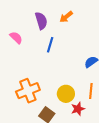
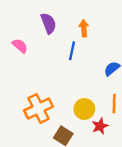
orange arrow: (66, 17) -> (84, 28), moved, turned 128
blue line: (50, 45) -> (72, 51), moved

